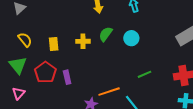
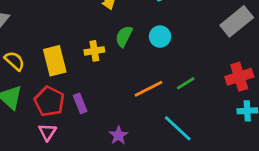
yellow rectangle: (54, 44) -> (55, 61), size x1.5
orange line: (109, 92) -> (148, 89), moved
pink triangle: (19, 93) -> (47, 132), moved

